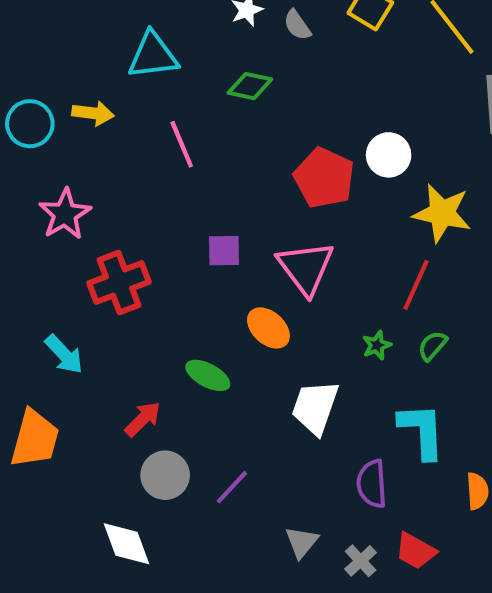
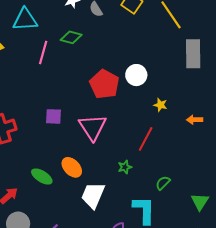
pink line: (182, 144) -> (43, 52), moved, turned 35
yellow star: (442, 213) -> (160, 105), size x0.5
orange ellipse: (268, 328) -> (72, 167), moved
green semicircle: (432, 346) -> (163, 183), moved

